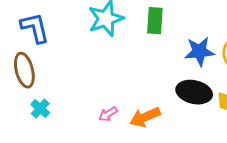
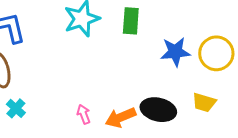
black ellipse: (194, 92) -> (158, 110), moved
pink arrow: (108, 114) -> (84, 114), turned 102

